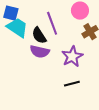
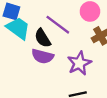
purple line: (52, 23) -> (58, 25), turned -35

